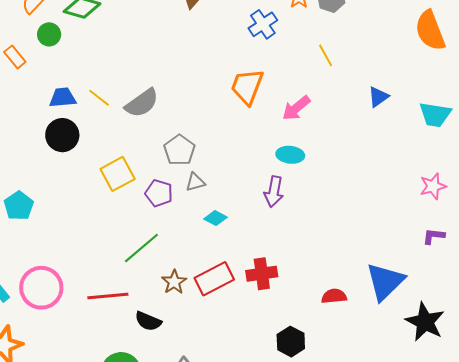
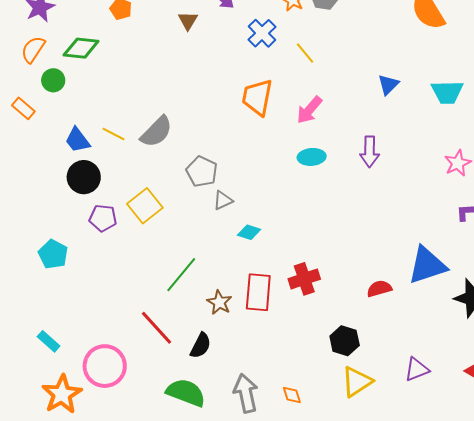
yellow line: (326, 55) -> (305, 53), moved
blue trapezoid: (63, 98) -> (78, 140), turned -112
purple arrow: (274, 192) -> (370, 152), moved
purple pentagon: (159, 193) -> (103, 218), moved
red rectangle: (214, 279) -> (258, 292), turned -48
blue triangle: (385, 282) -> (427, 265), turned 36
pink circle: (41, 288) -> (105, 366), moved
red line: (108, 296) -> (157, 328), turned 63
black semicircle: (148, 321) -> (201, 346), turned -76

